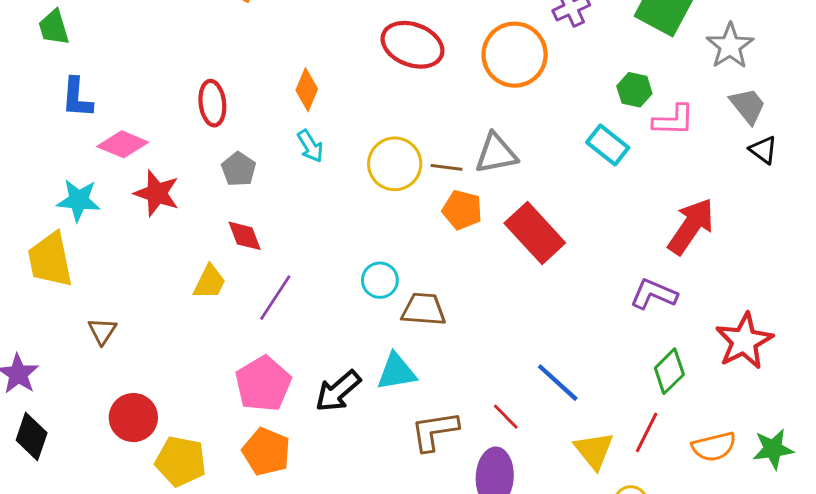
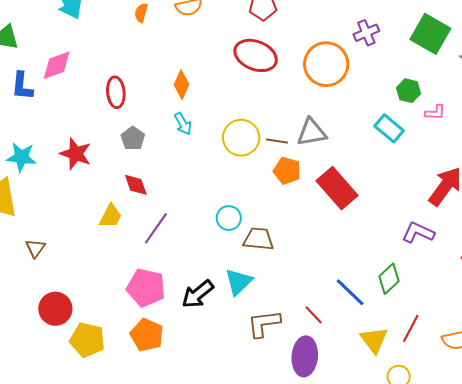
pink L-shape: (674, 120) -> (435, 112), size x0.7
pink diamond: (123, 144) -> (57, 65), moved, turned -44
green diamond: (669, 371) -> (389, 279), moved
cyan triangle: (396, 372) -> (239, 282), turned -36
pink pentagon: (263, 384) -> (146, 288), turned -30

